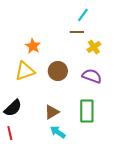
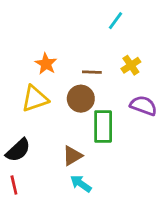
brown line: (77, 32) -> (92, 72), moved
purple semicircle: (92, 76) -> (143, 106), moved
green rectangle: (87, 111) -> (103, 126), moved

